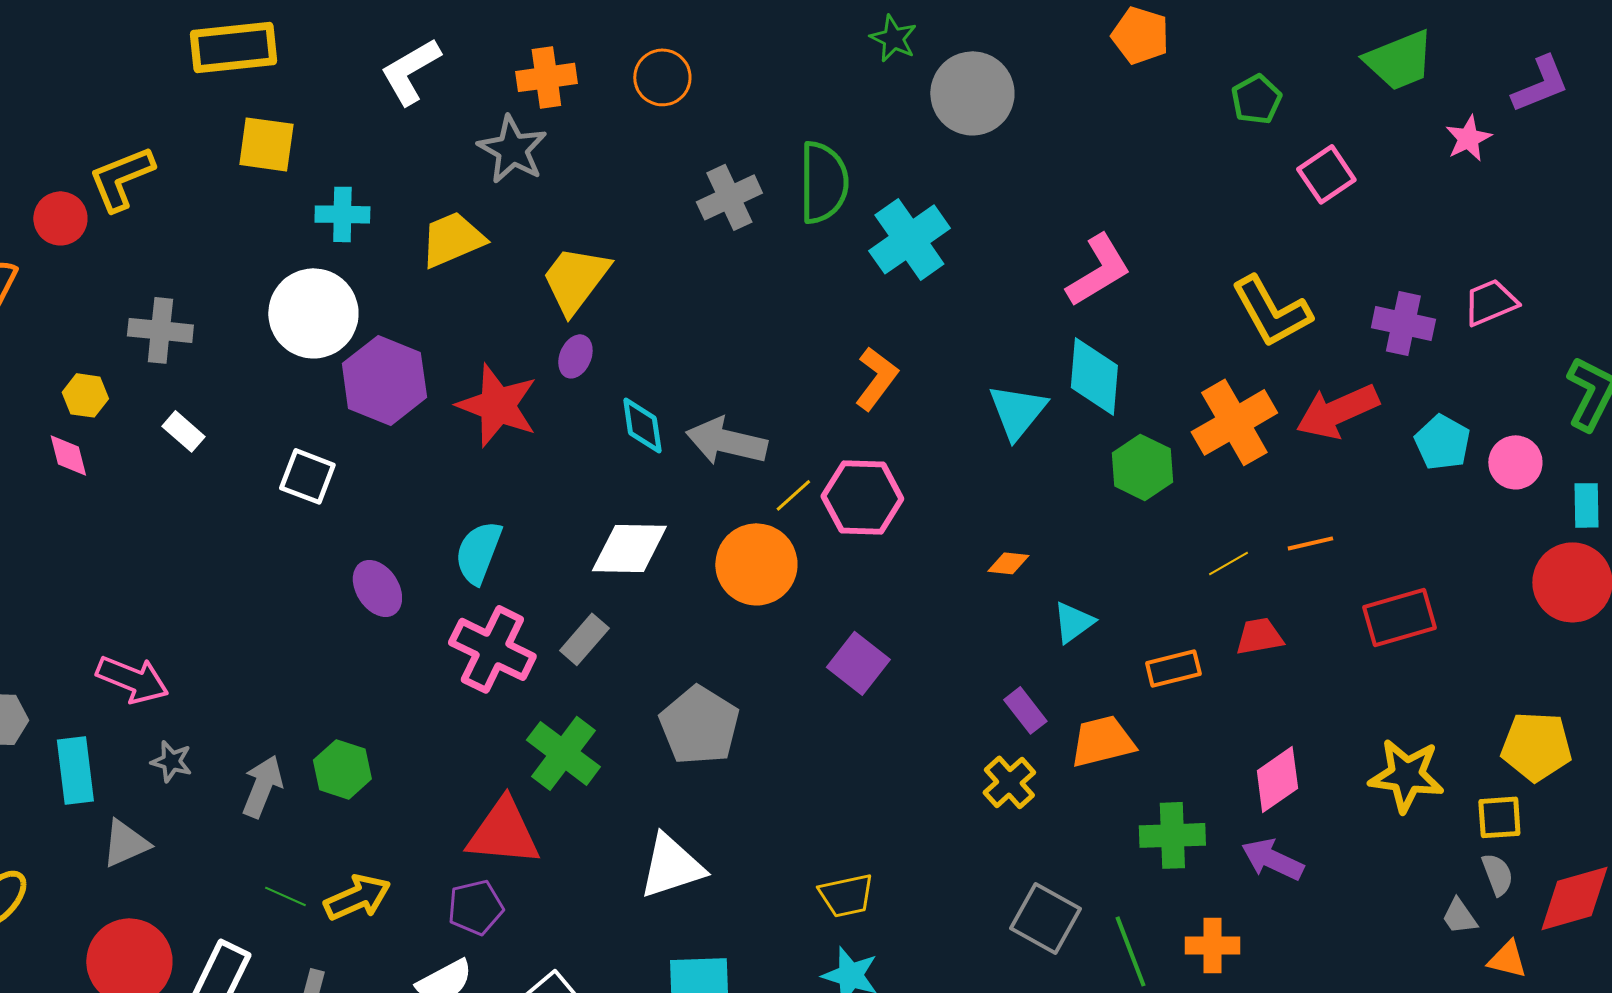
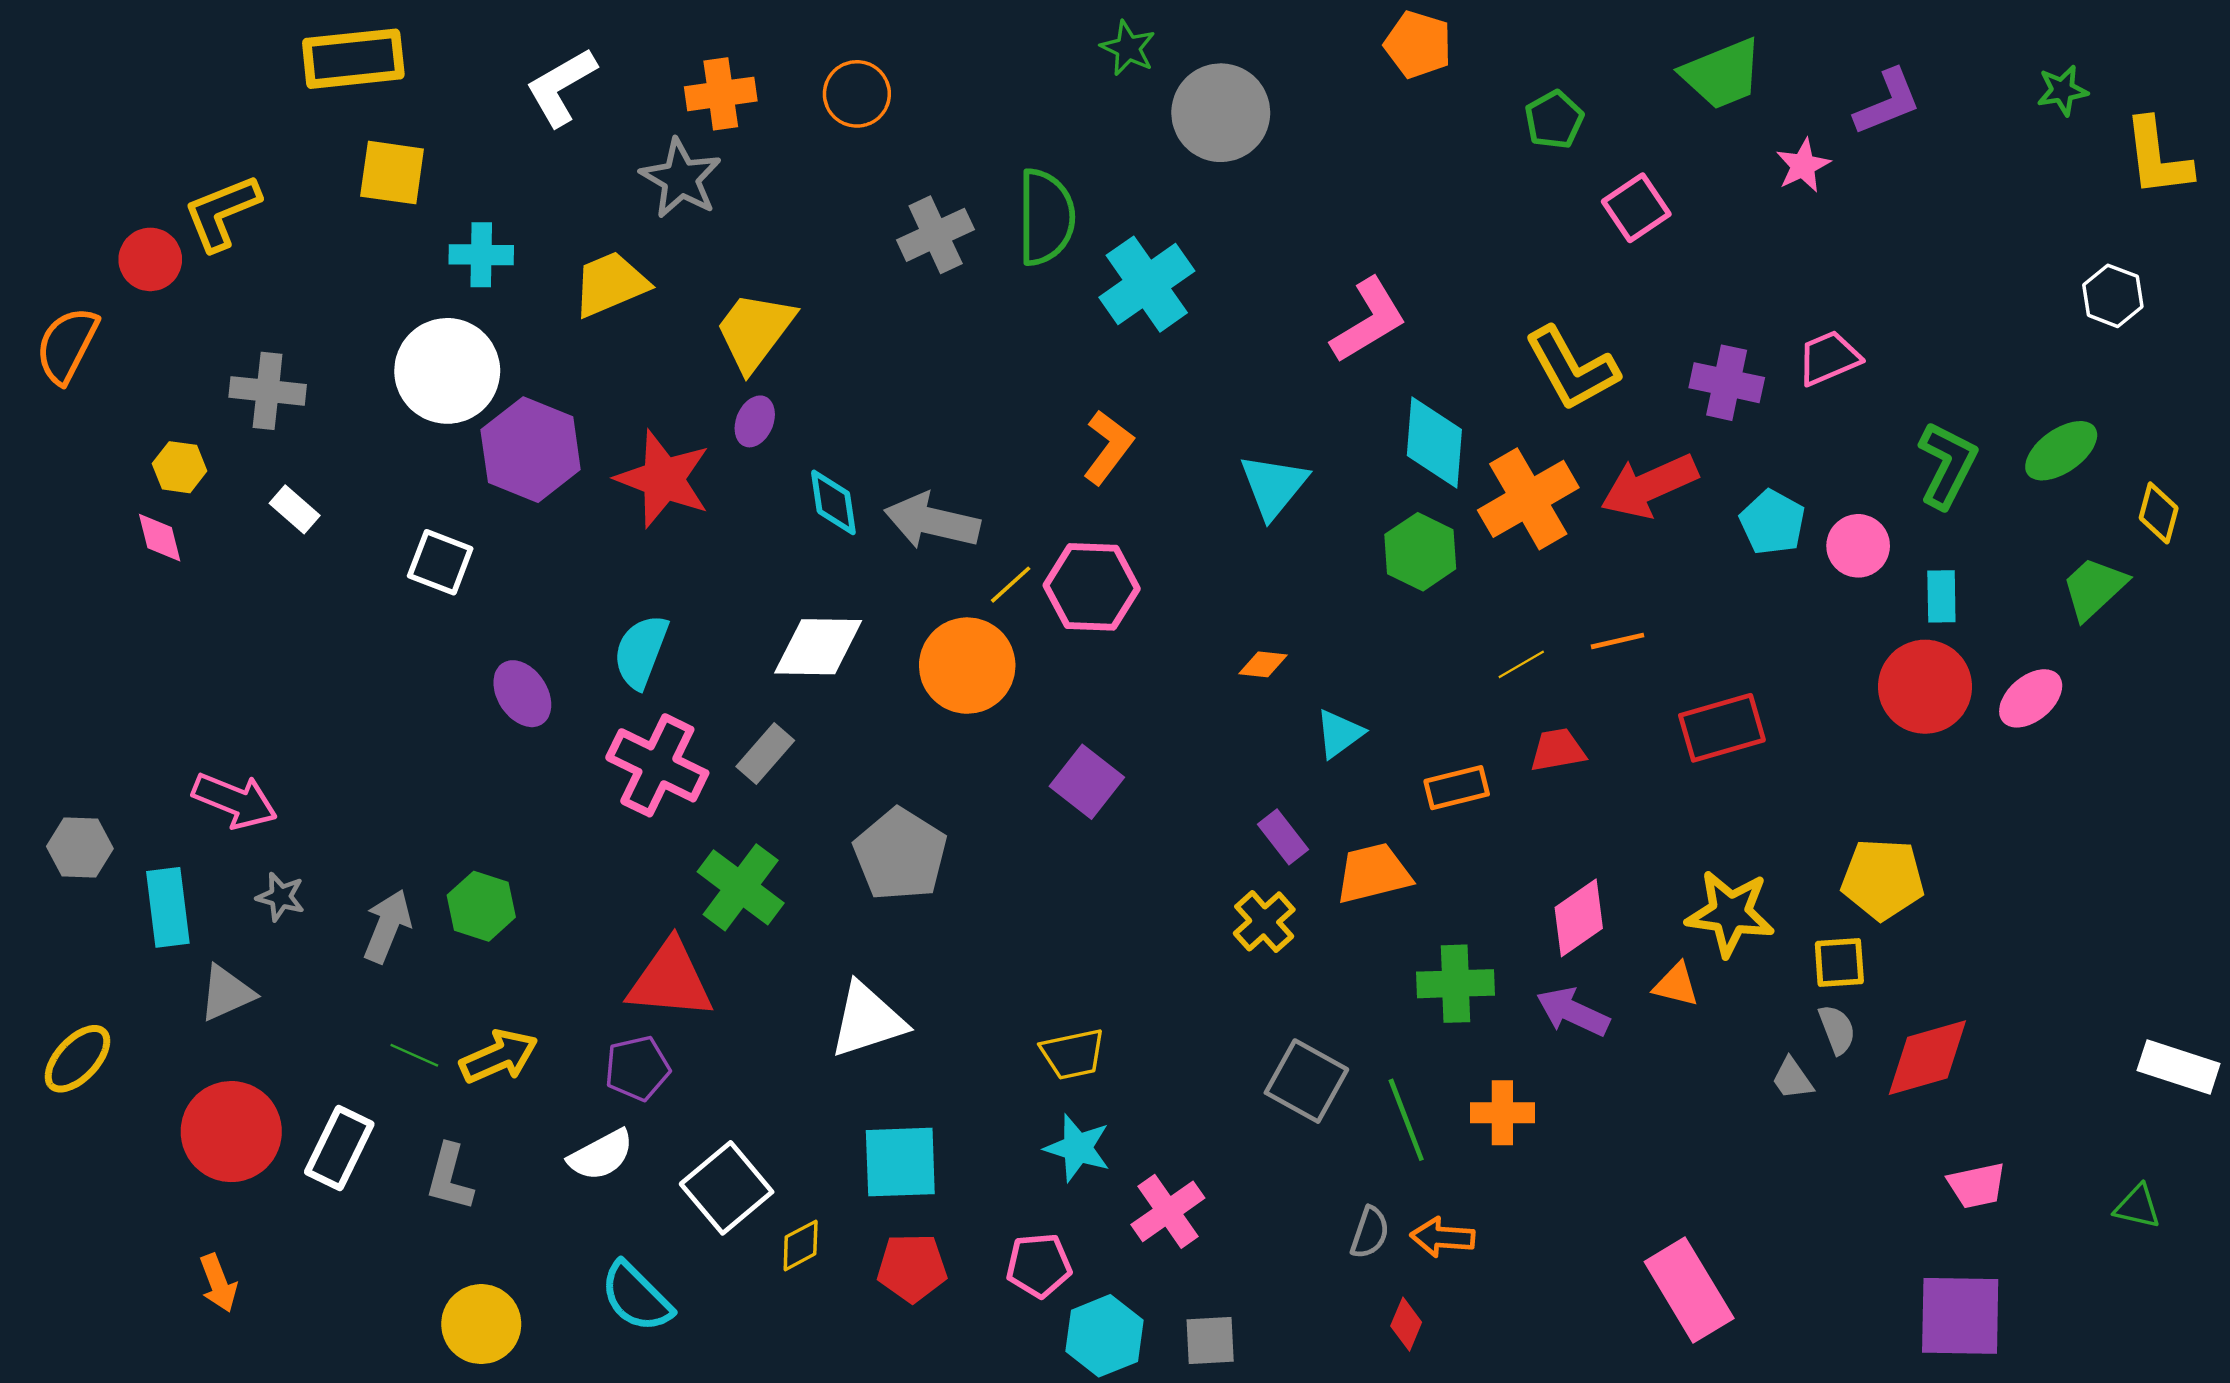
cyan diamond: (1094, 376) -> (1434, 443), moved
orange triangle: (1507, 959) -> (1676, 985), moved

